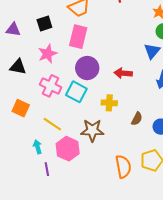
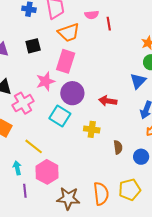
pink star: (48, 54) -> (45, 81), moved
pink cross: (51, 86) -> (23, 103), moved, turned 30
brown semicircle: (137, 119) -> (118, 147), turned -40
brown star: (92, 130) -> (68, 198), moved

